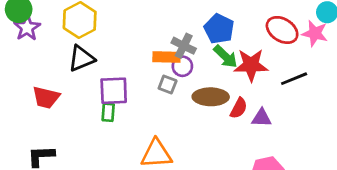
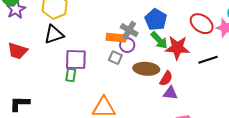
red trapezoid: (46, 97) -> (17, 51), moved
purple triangle: (261, 118) -> (170, 93), moved

